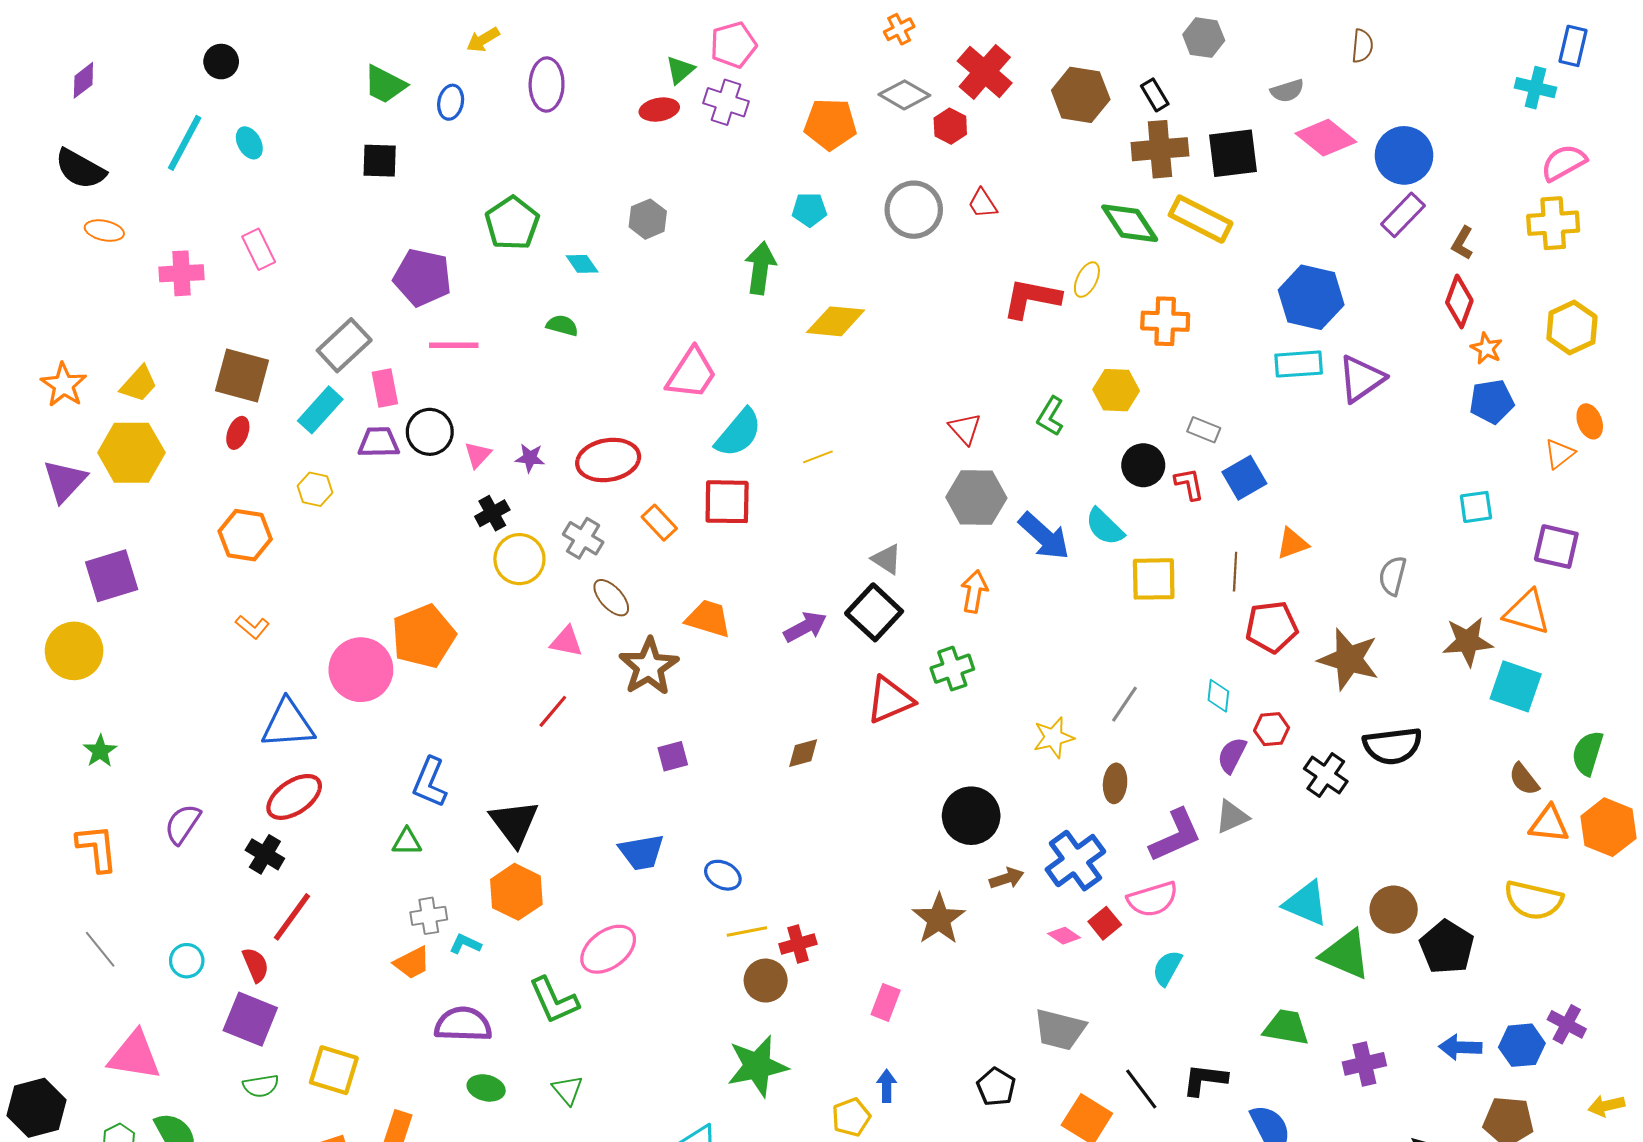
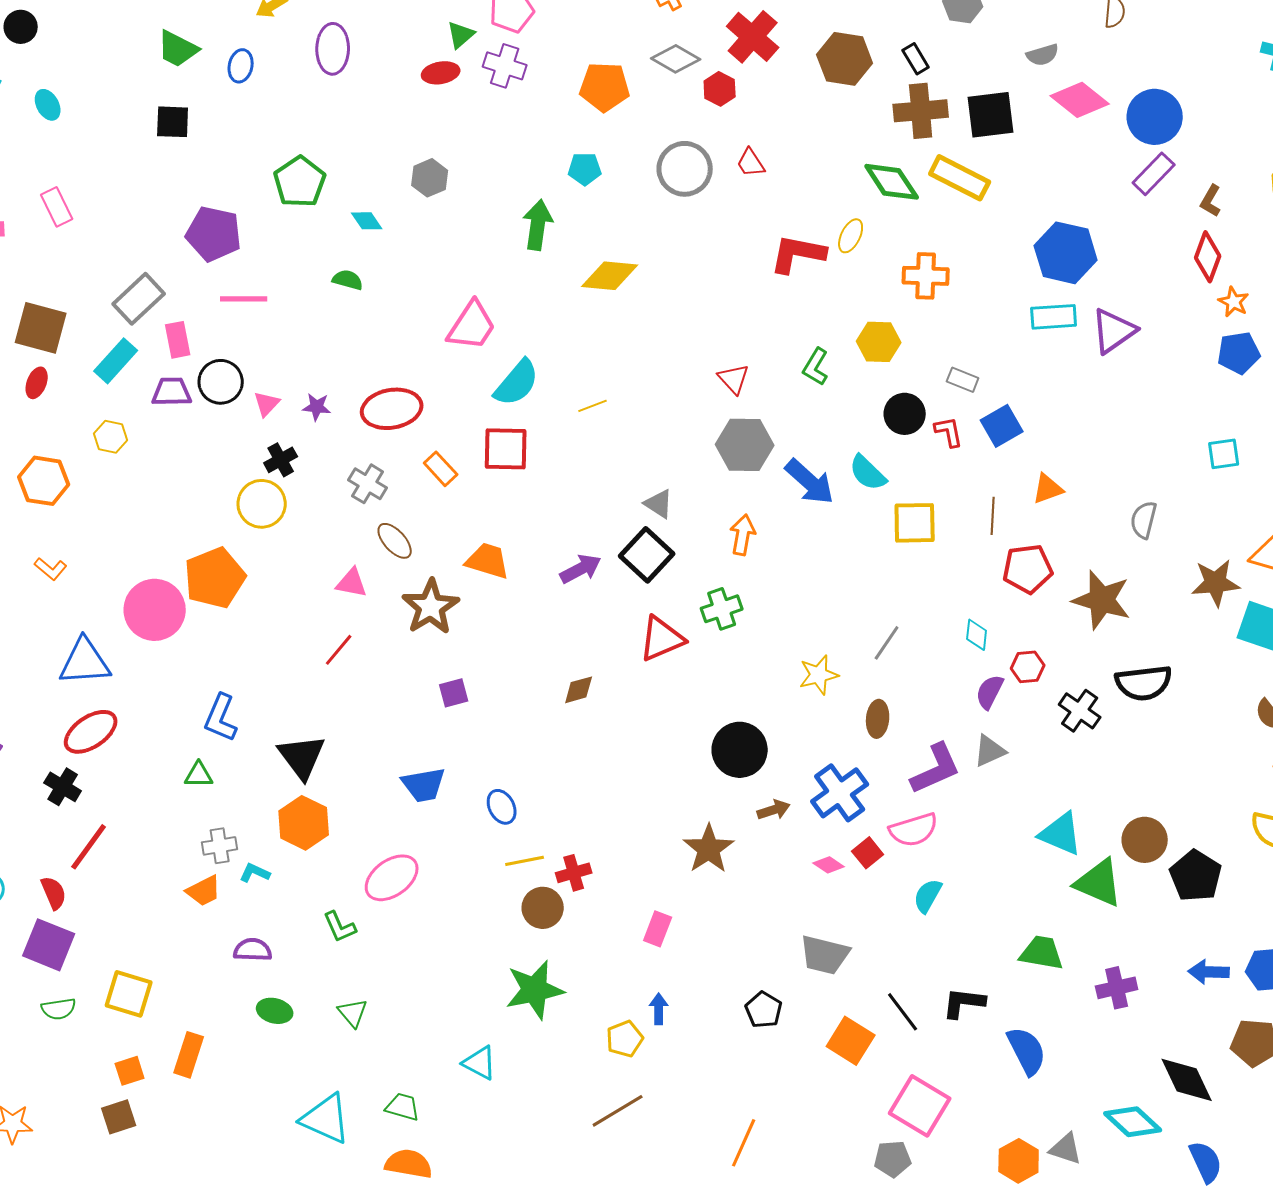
yellow circle: (519, 559) -> (262, 504), moved
blue ellipse: (723, 875) -> (502, 807), turned 36
green L-shape: (554, 1000) -> (340, 927), size x0.7
purple semicircle: (463, 1024) -> (253, 950), size x0.7

